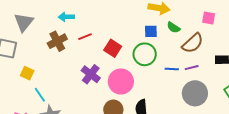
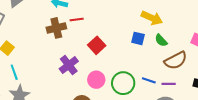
red line: (85, 37) -> (77, 19), moved
brown cross: (57, 41) -> (56, 28), moved
green circle: (145, 54) -> (123, 83), moved
pink circle: (121, 81) -> (96, 80), size x0.7

